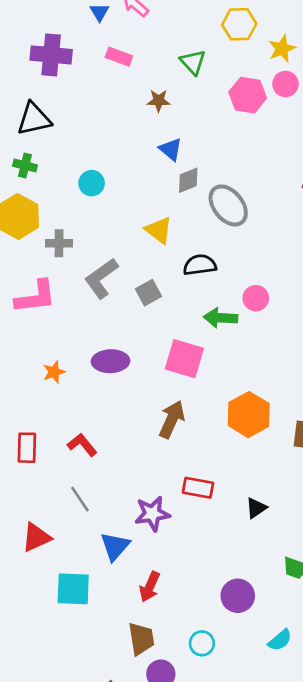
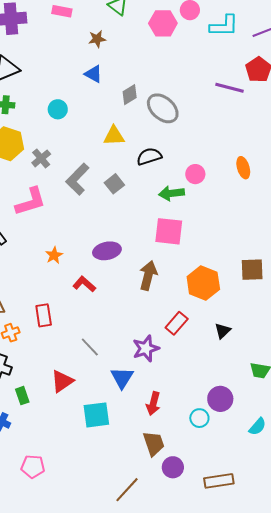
blue triangle: (171, 149) -> (93, 74), moved
yellow triangle: (159, 230) -> (114, 136), turned -30
gray cross: (59, 243) -> (41, 158), turned -30
pink square: (184, 359) -> (169, 231), moved
purple ellipse: (111, 361) -> (107, 251), moved
orange hexagon: (249, 415) -> (203, 283), moved
red L-shape: (82, 445) -> (84, 284), moved
red rectangle: (198, 488) -> (177, 323), turned -50
cyan circle: (202, 643) -> (199, 418), moved

